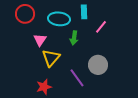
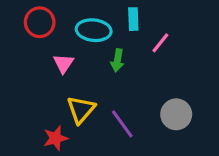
yellow triangle: (51, 58) -> (81, 110), moved
gray circle: (98, 65) -> (176, 114), moved
red star: (44, 87) -> (56, 138), moved

